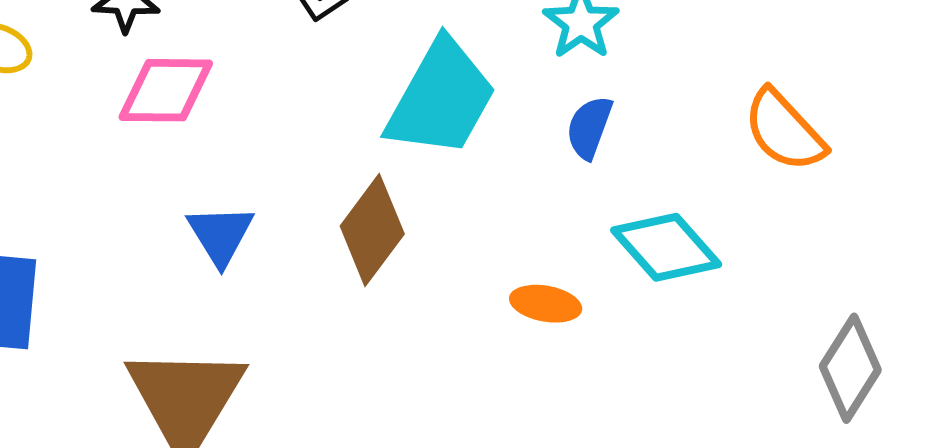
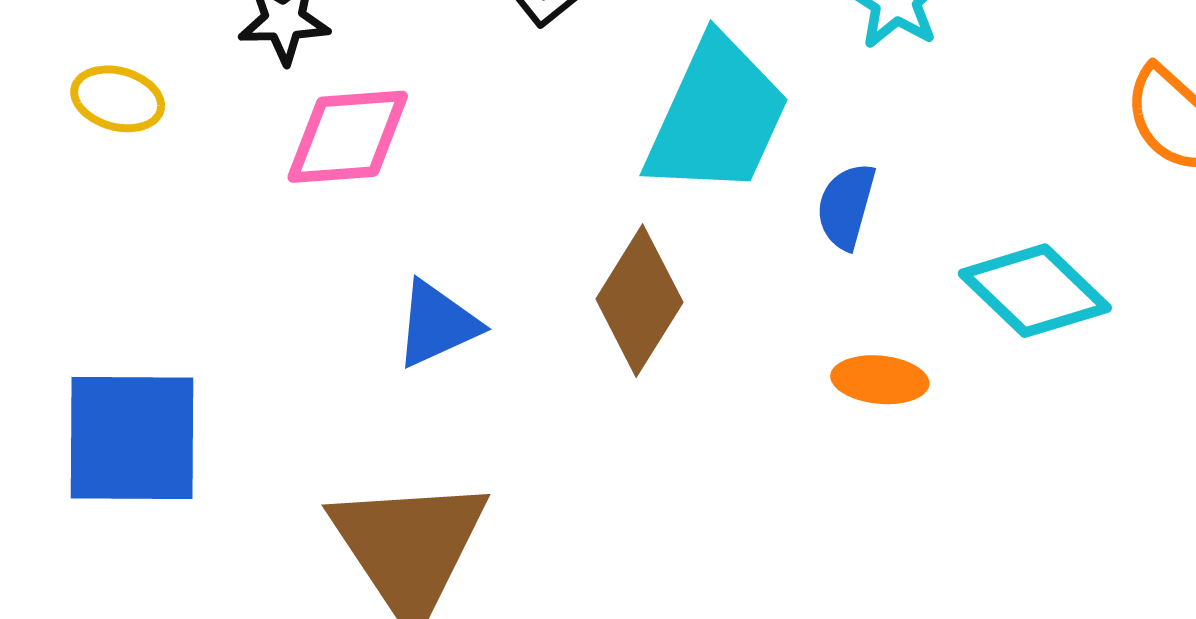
blue semicircle: (589, 127) -> (846, 206), moved
blue triangle: (220, 235) -> (437, 324), turned 42

